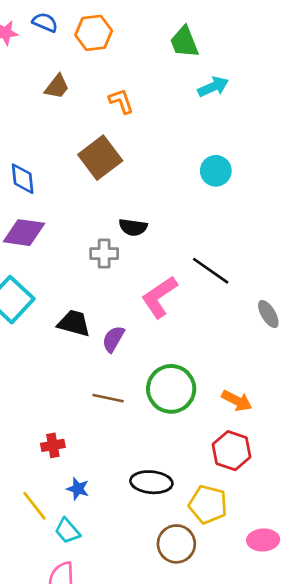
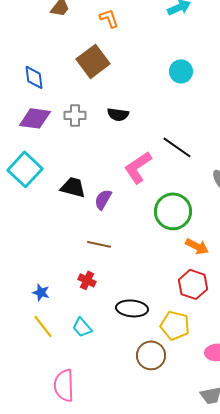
gray cross: (104, 254) -> (75, 115), moved
green circle: (171, 389) -> (173, 211), moved
red cross: (53, 445) -> (87, 280), moved, turned 36
blue star: (78, 489) -> (41, 292), moved
cyan trapezoid: (67, 531) -> (82, 327), moved

